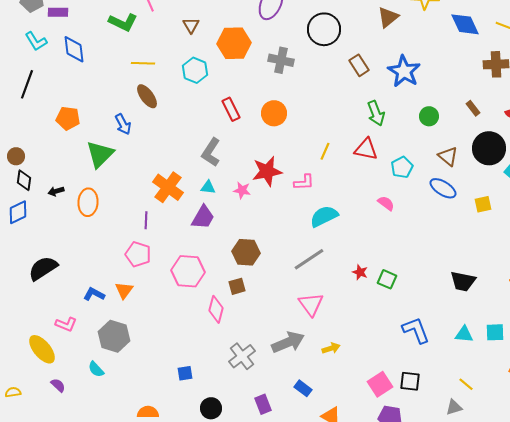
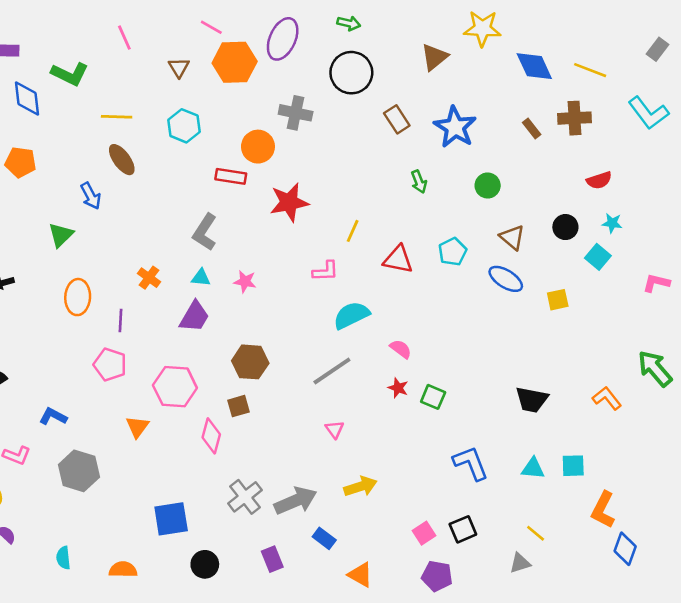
green L-shape: (123, 22) -> (70, 74), moved
orange hexagon: (234, 43) -> (235, 62), moved
brown rectangle: (473, 108) -> (532, 128), moved
red rectangle: (231, 109) -> (231, 176), turned -55
orange circle: (274, 113) -> (258, 147), moved
green arrow: (376, 113) -> (419, 182), size x0.7
orange pentagon: (68, 118) -> (21, 162), moved
black circle: (489, 148) -> (565, 227), size x0.6
red triangle: (366, 149) -> (398, 259), moved
green triangle: (100, 154) -> (61, 235), size x0.7
red star: (267, 171) -> (289, 202), moved
orange cross: (168, 187) -> (149, 278), size x0.6
orange ellipse: (88, 202) -> (78, 297), moved
pink semicircle: (386, 203) -> (401, 349), moved
orange triangle: (124, 290) -> (137, 427), moved
pink triangle: (311, 304) -> (335, 429), size x0.6
gray arrow: (288, 342) -> (296, 501), moved
yellow arrow: (331, 348) -> (360, 486), size x1.4
cyan semicircle: (96, 369) -> (63, 558), moved, turned 36
blue square: (185, 373) -> (171, 519), size x1.8
black square: (410, 381) -> (463, 529), turned -30
pink square: (380, 384) -> (424, 533), size x0.7

